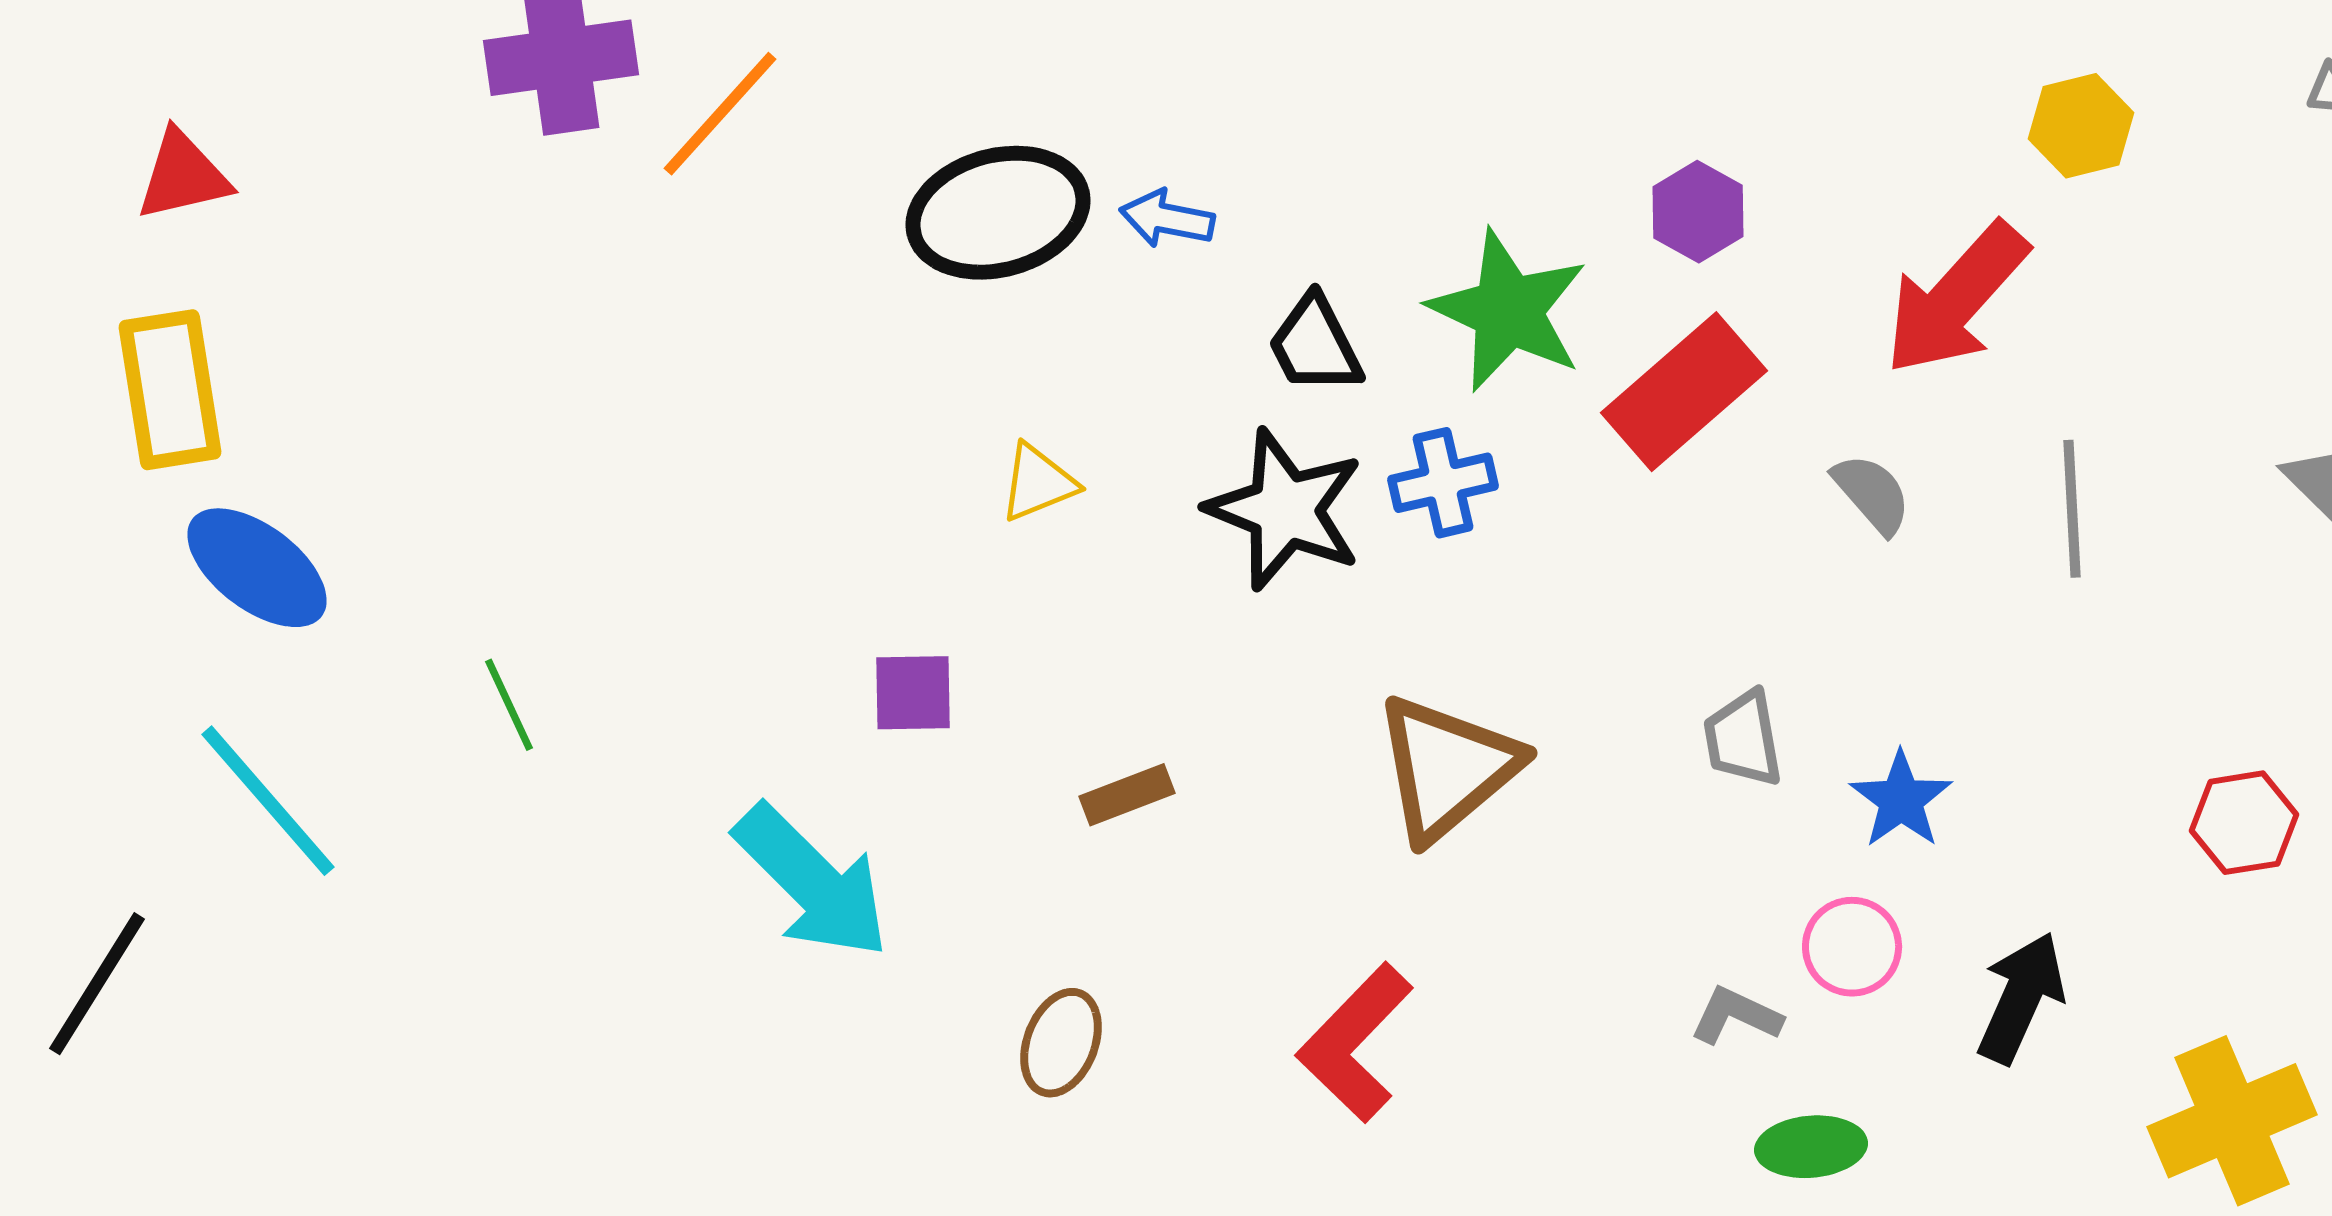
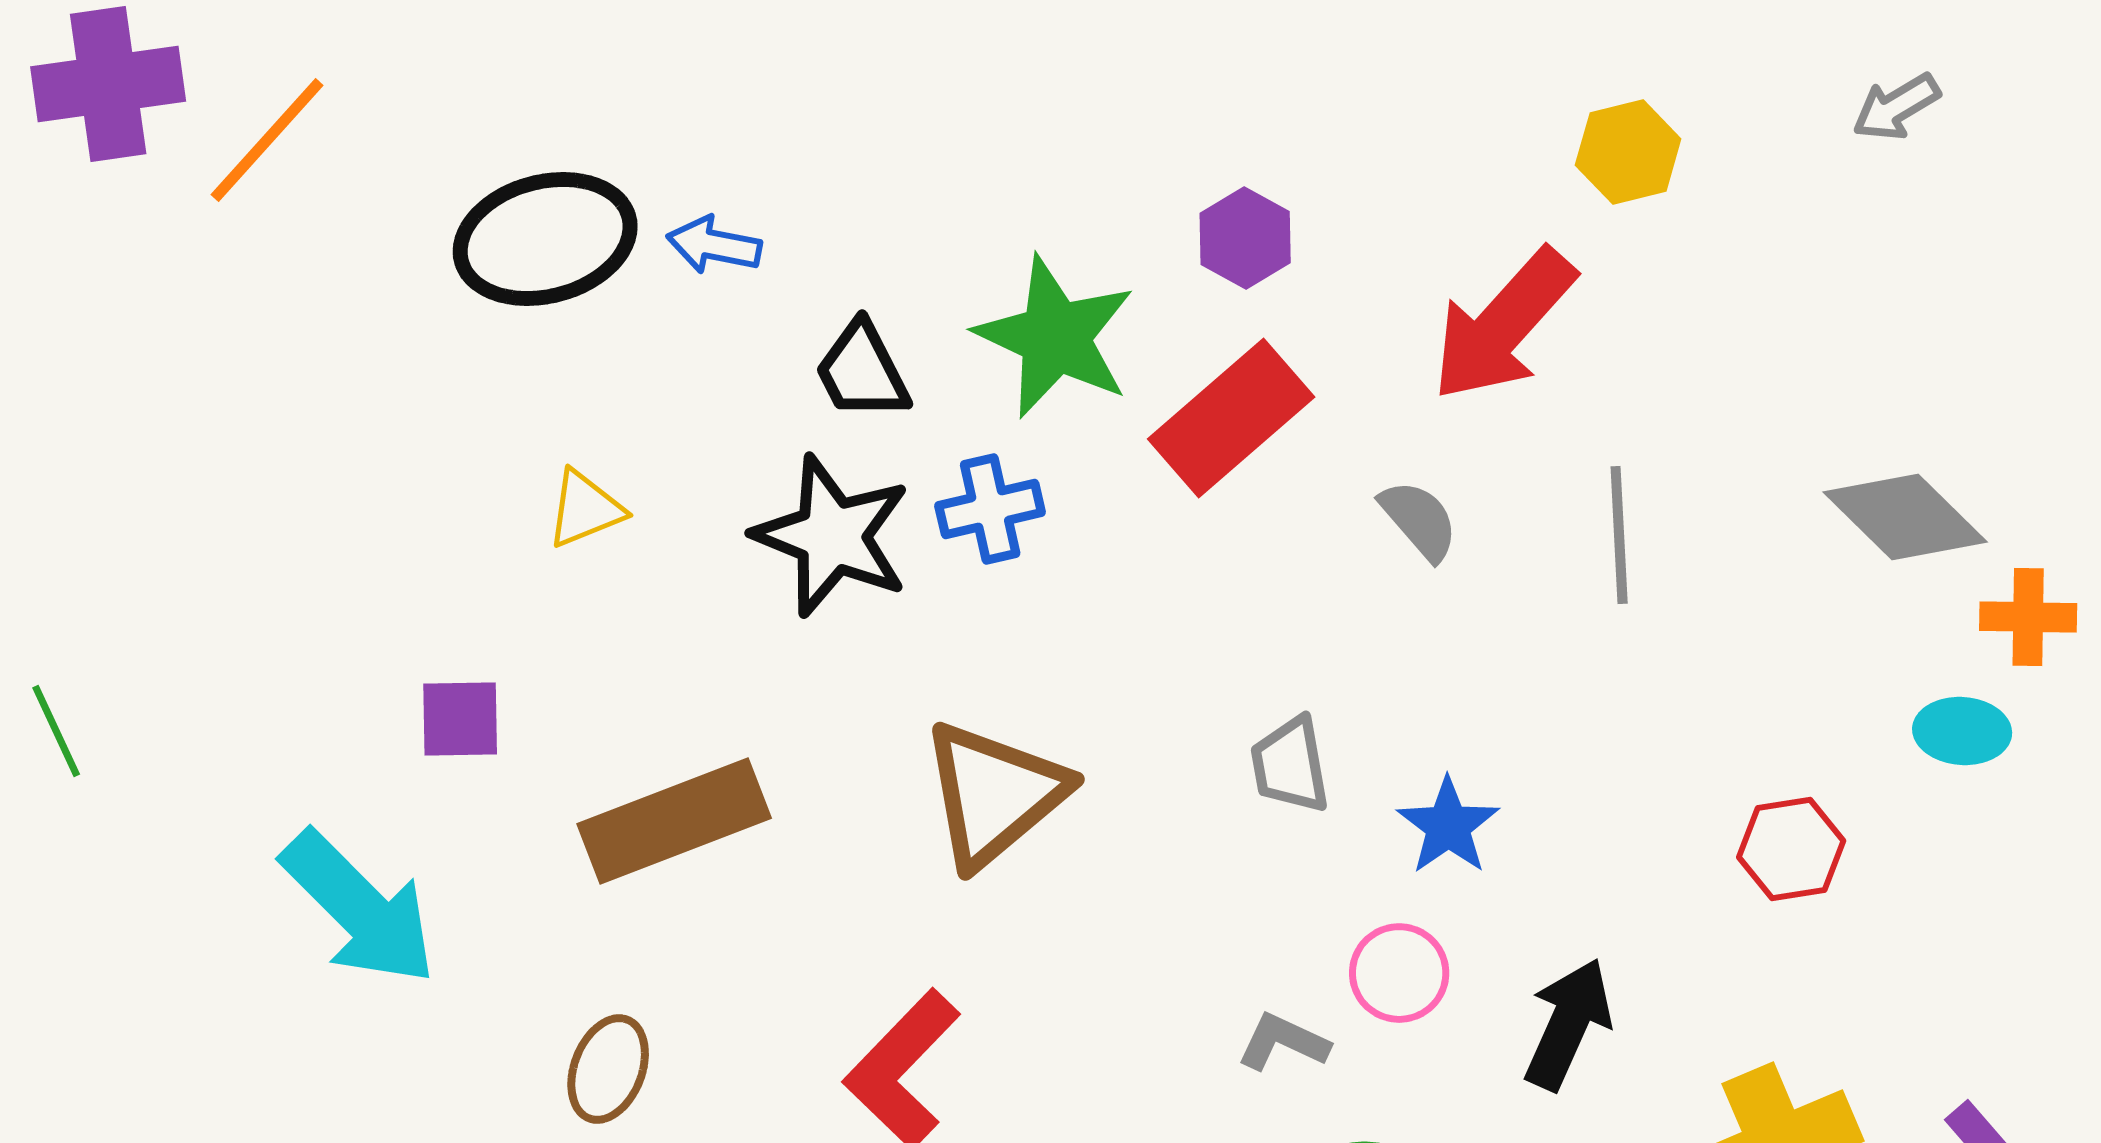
brown rectangle: (1127, 795) -> (674, 821), size x2.0

